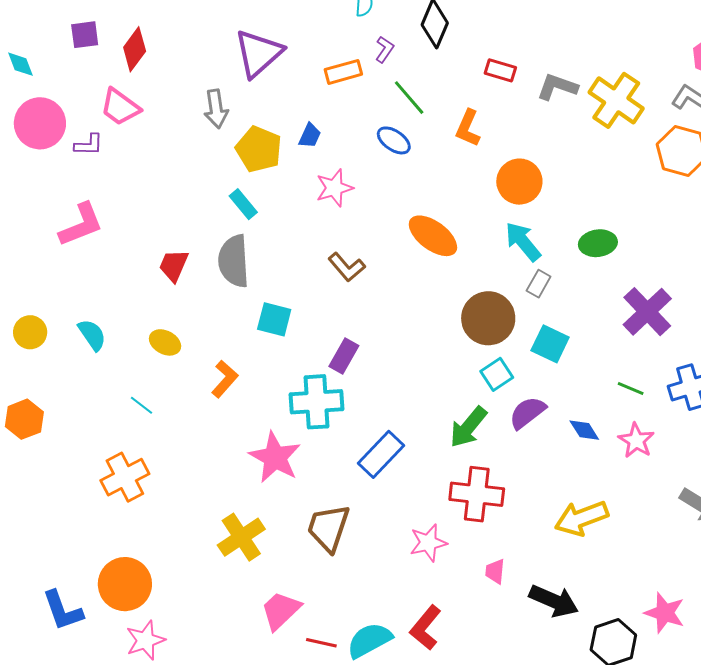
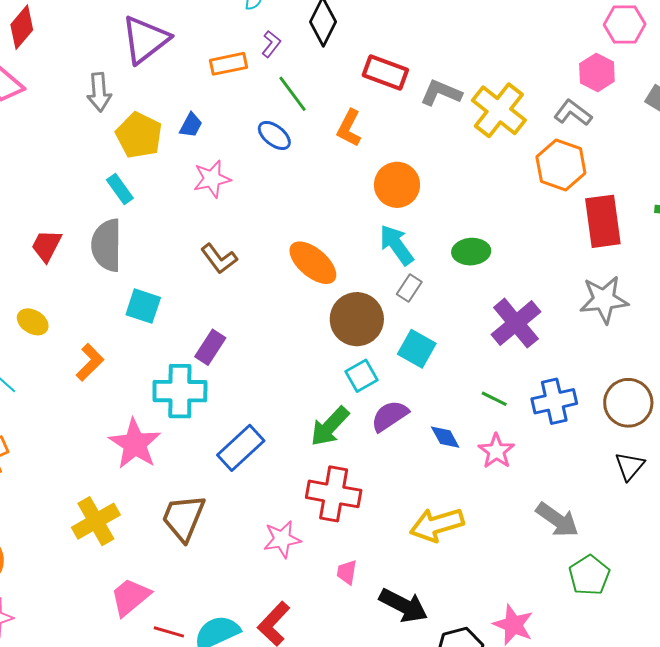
red rectangle: (500, 70) -> (385, 73), size x1.4
orange ellipse: (433, 236) -> (313, 263), moved

